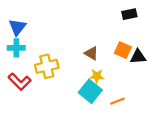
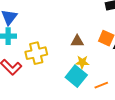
brown triangle: (91, 53) -> (77, 41), turned -32

